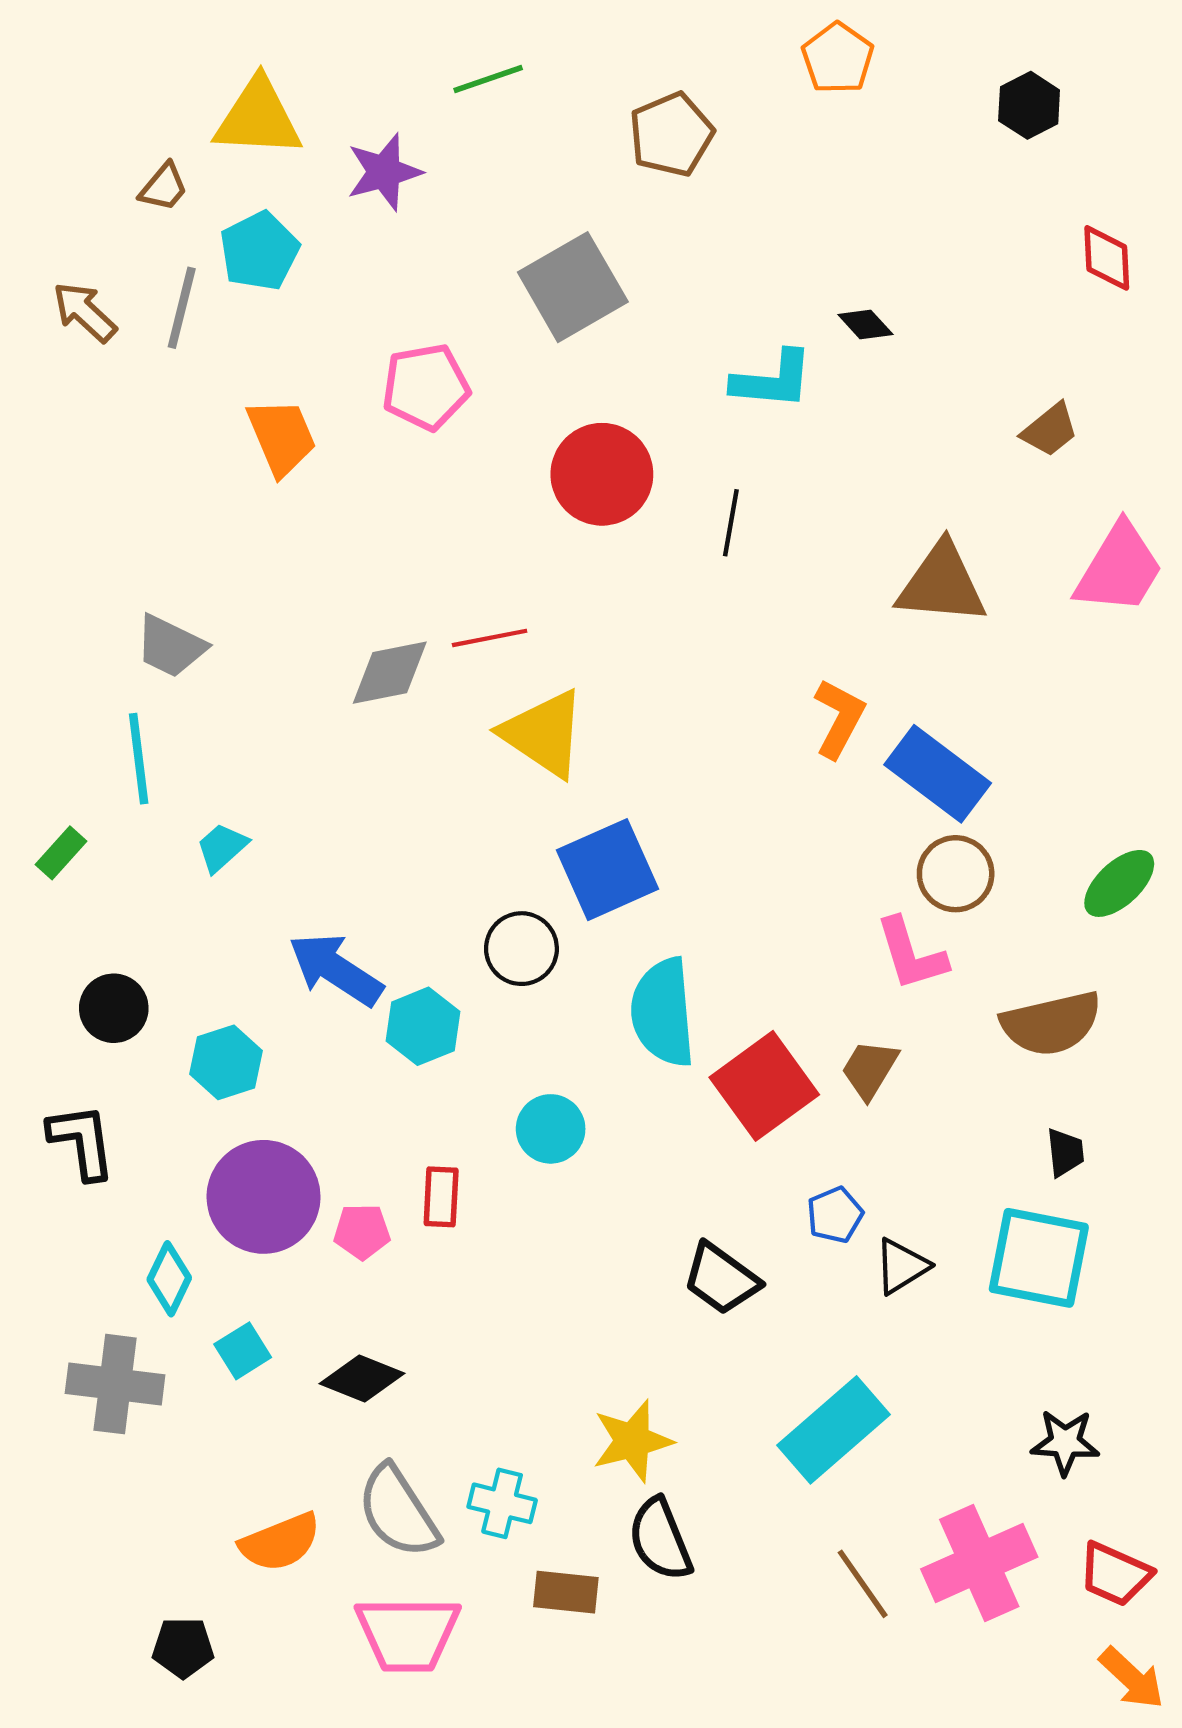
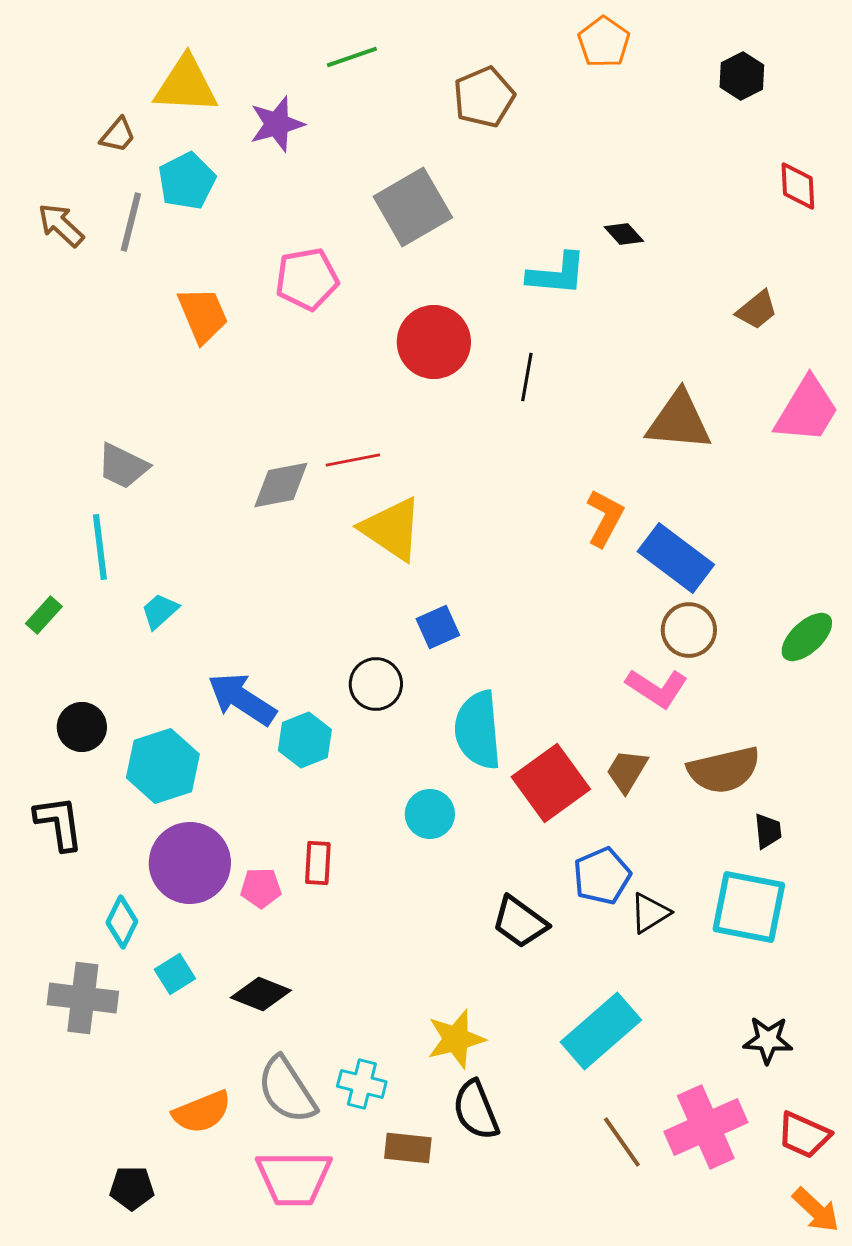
blue square: (607, 870) -> (438, 627), size x0.6
pink L-shape: (911, 954) -> (657, 688), turned -40
brown semicircle: (1051, 1023) -> (724, 770), moved
cyan hexagon: (226, 1062) -> (163, 766), size x1.4
cyan circle: (551, 1129) -> (430, 814), moved
blue pentagon: (835, 1215) -> (602, 876), size x1.4

